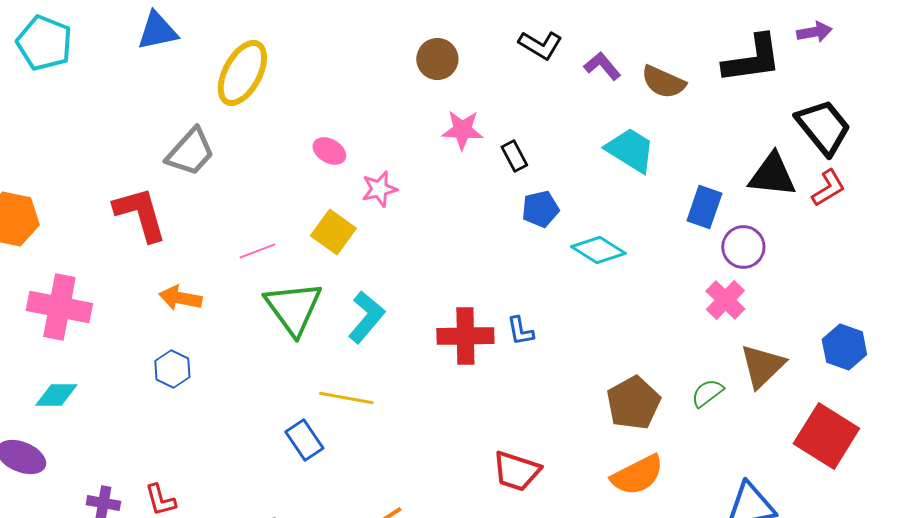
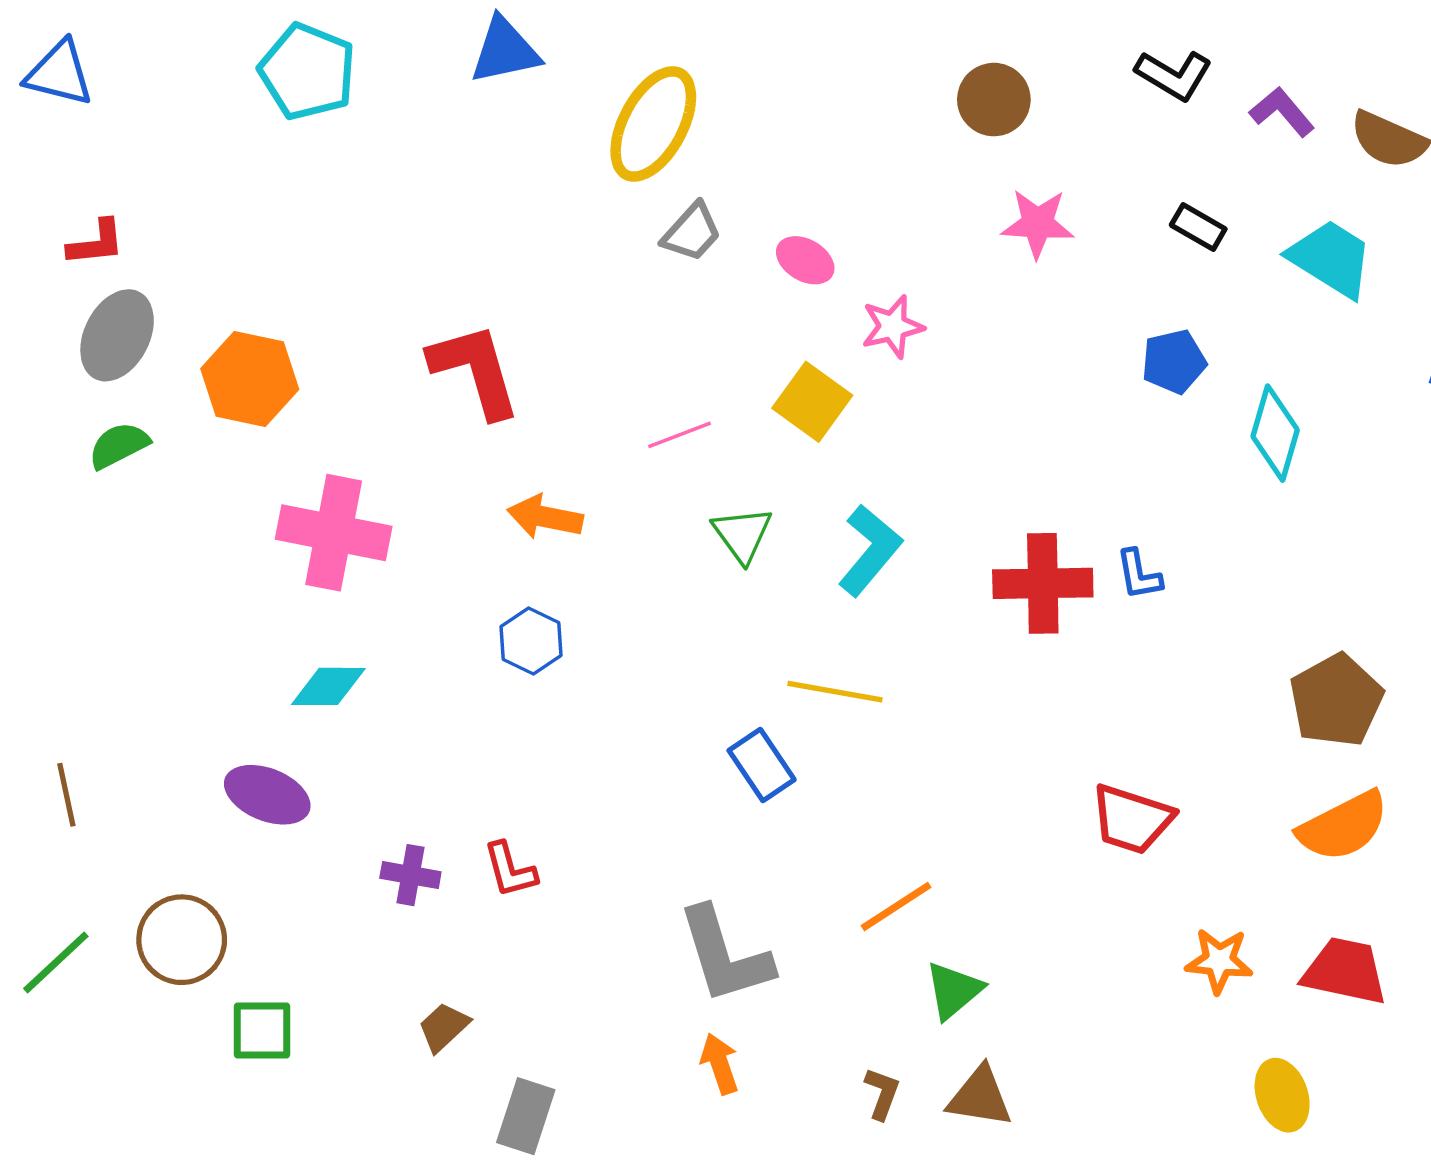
gray trapezoid: (190, 152) -> (692, 232), moved, size x0.7
black rectangle: (514, 156) -> (1198, 227), moved, turned -32
cyan diamond: (598, 250) -> (1275, 433), turned 74
green triangle: (293, 308) -> (742, 534), size x0.6

